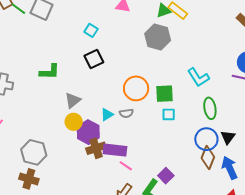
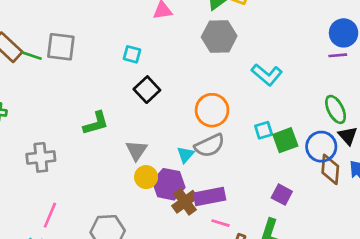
cyan L-shape: (198, 77) -> (267, 75), moved
green square: (165, 94) -> (285, 140), moved
green ellipse: (210, 108) -> (336, 109), moved
gray semicircle: (126, 113) -> (210, 146), size x1.6
pink line: (126, 166) -> (221, 223), moved
purple square: (166, 176) -> (282, 195), moved

